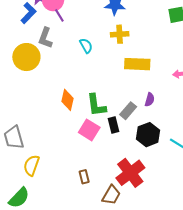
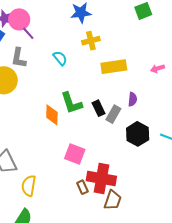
green L-shape: (96, 105) -> (71, 103), moved
black rectangle: (113, 125) -> (98, 108), moved
pink square: (89, 130) -> (75, 154), moved
red cross: (130, 173) -> (101, 178), moved, turned -32

